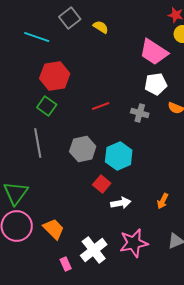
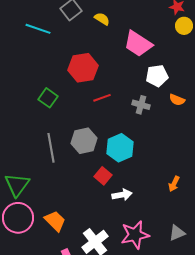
pink trapezoid: (154, 52) -> (138, 44), moved
red hexagon: (55, 76) -> (83, 68), moved
gray line: (38, 143) -> (51, 148), moved
orange arrow: (163, 201) -> (174, 184), moved

